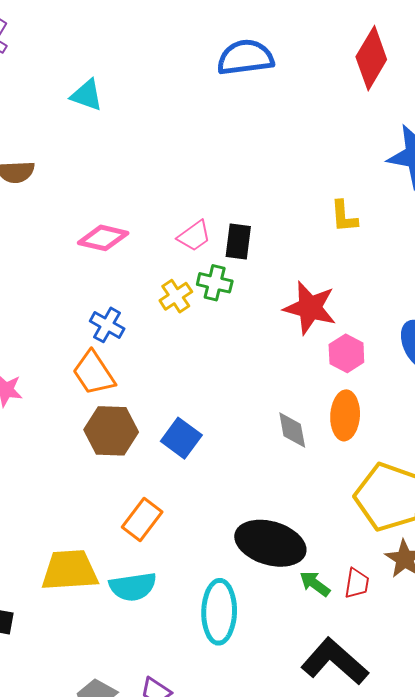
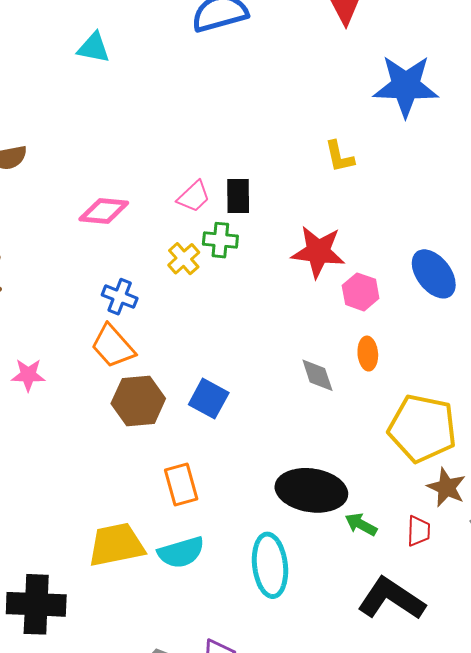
cyan triangle: (87, 95) -> (94, 48), moved
orange ellipse: (345, 415) -> (368, 354), size x0.7
orange rectangle: (142, 520) -> (181, 485), turned -45
red trapezoid: (357, 583) -> (419, 531), moved

